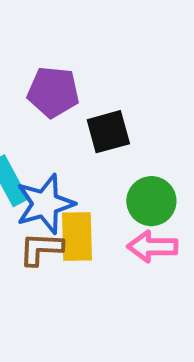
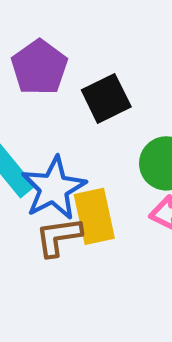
purple pentagon: (53, 92) -> (39, 67), turned -30

